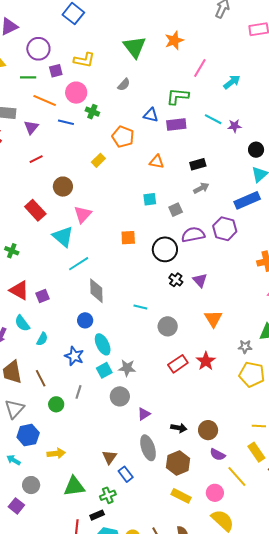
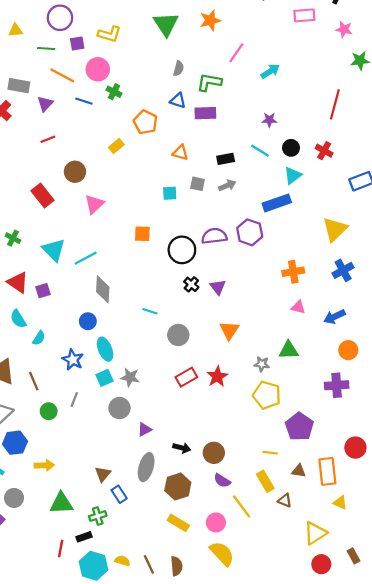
gray semicircle: (124, 85) -> (178, 68), moved, turned -32
cyan line: (213, 119) -> (260, 151), moved
gray square: (176, 210) -> (197, 184), moved, turned 32
cyan triangle: (63, 237) -> (54, 250), moved
gray ellipse: (148, 448) -> (146, 467), turned 30

